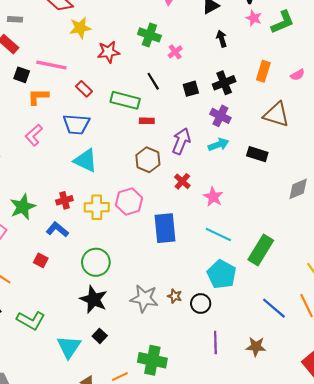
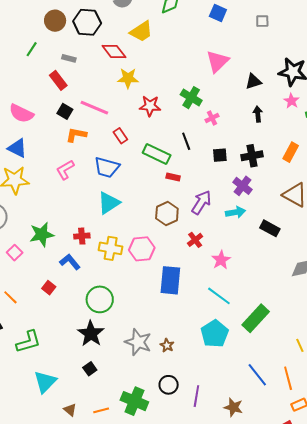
cyan triangle: (86, 161) -> (109, 203), turned 50
black circle: (201, 304) -> (169, 385), moved
green L-shape: (31, 320) -> (29, 342), turned -56
cyan triangle: (69, 347) -> (45, 382), moved

